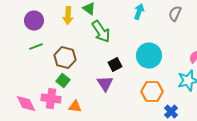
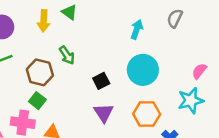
cyan arrow: (139, 12) -> (137, 29), moved
green arrow: (101, 32) -> (67, 55), moved, size x0.7
purple triangle: (105, 84) -> (104, 113), moved

